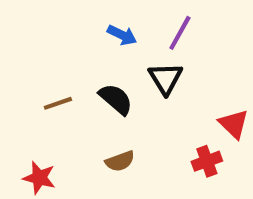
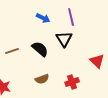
purple line: (180, 33) -> (71, 17), turned -42
red cross: (207, 161) -> (72, 82), moved

